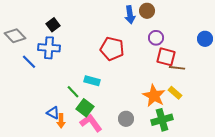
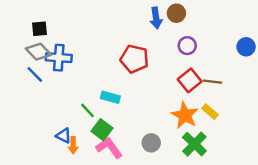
black square: (53, 25) -> (40, 29), moved, turned 32
gray diamond: (15, 36) -> (38, 52), moved
red square: (166, 57) -> (190, 80), moved, turned 36
green cross: (162, 120) -> (194, 144), turned -30

